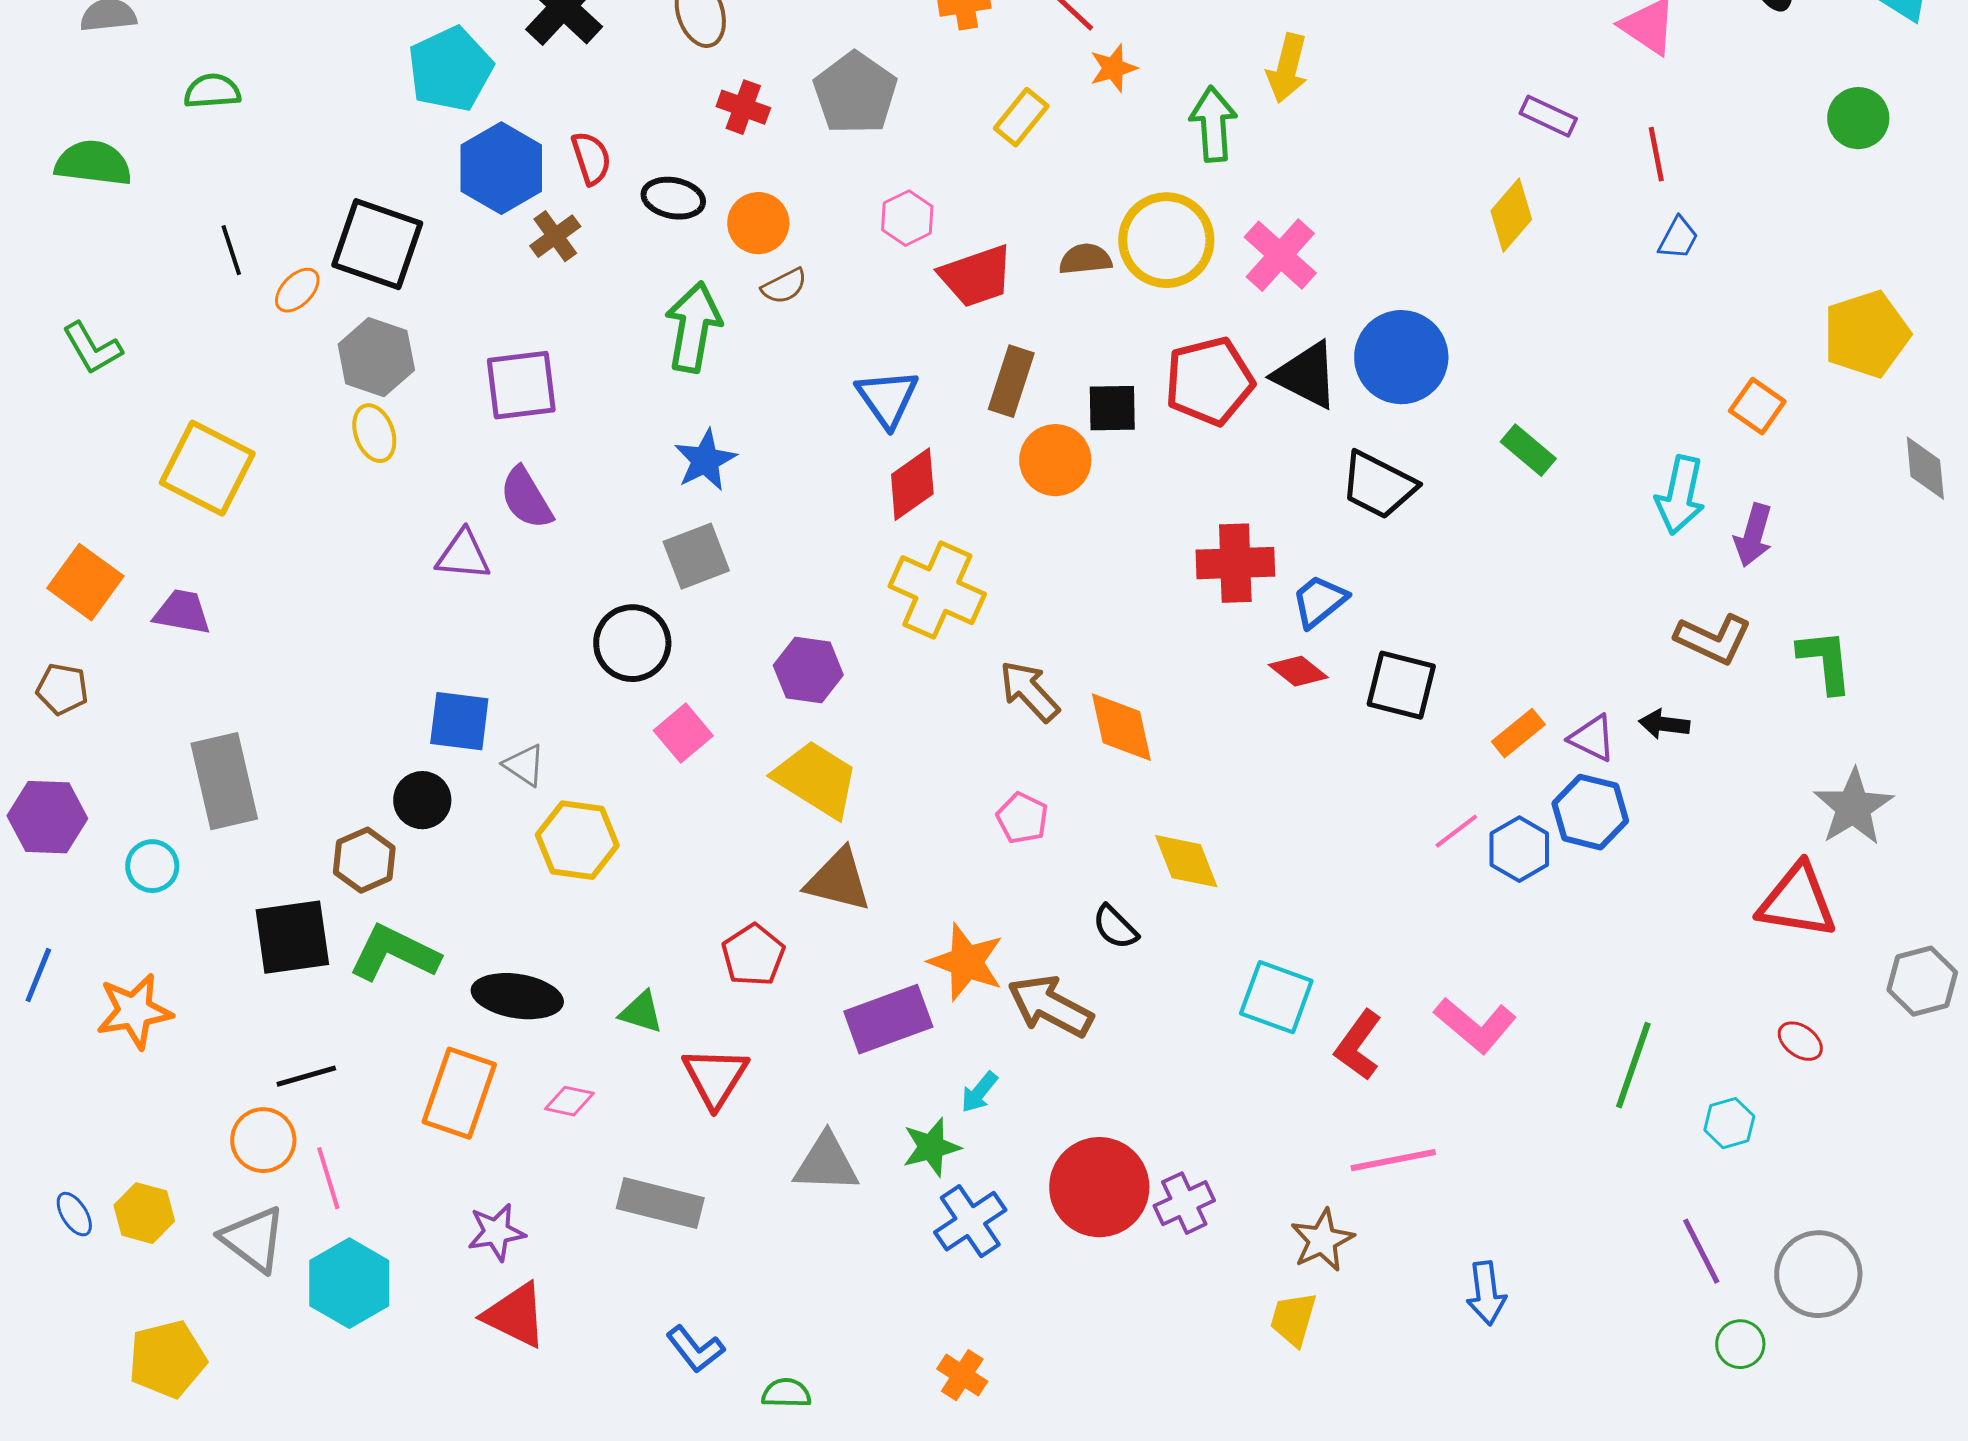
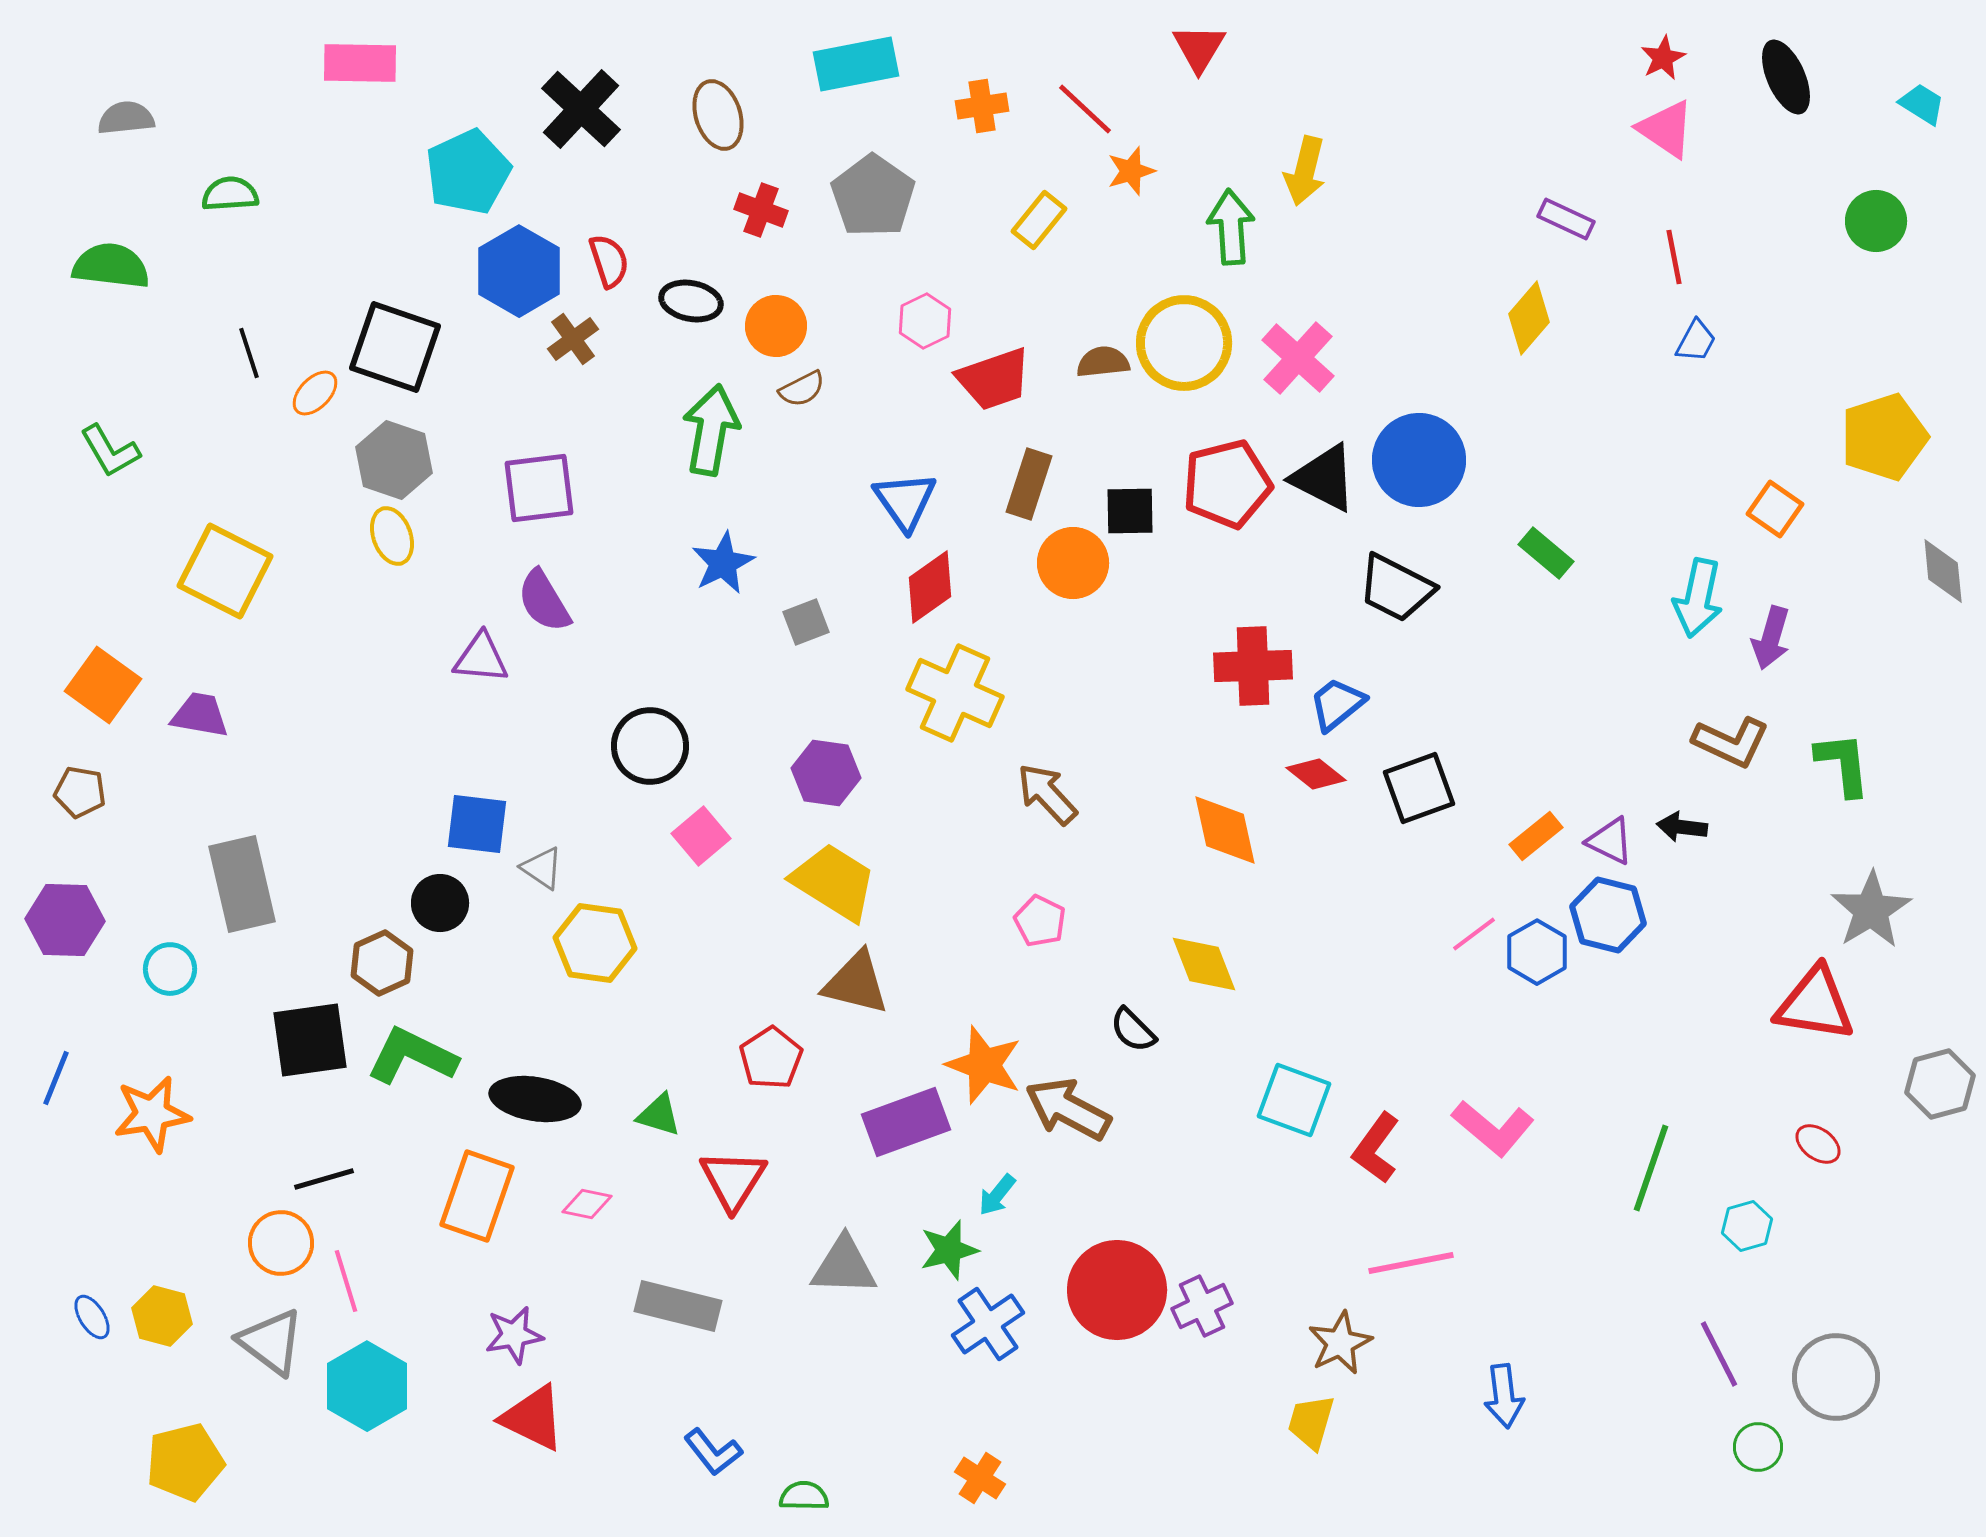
gray square: (696, 556) -> (806, 622), moved, size x0.7
black square: (1401, 685) -> (1419, 788), turned -34
orange diamond: (1121, 727) -> (1225, 830), moved

